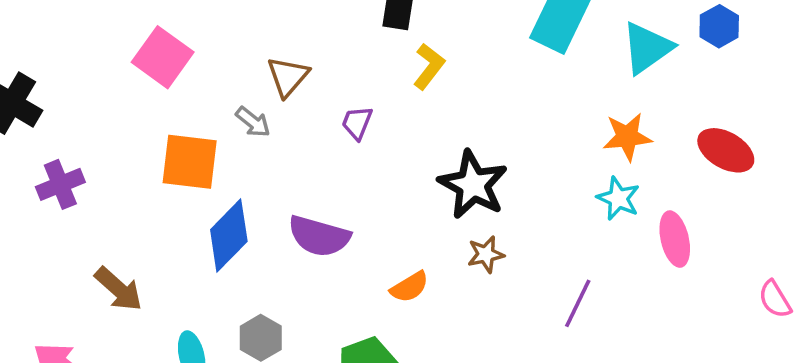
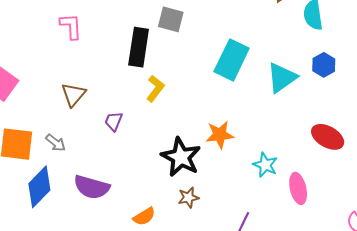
gray arrow: (253, 122) -> (56, 143), moved
orange star: (627, 137) -> (220, 135), moved

